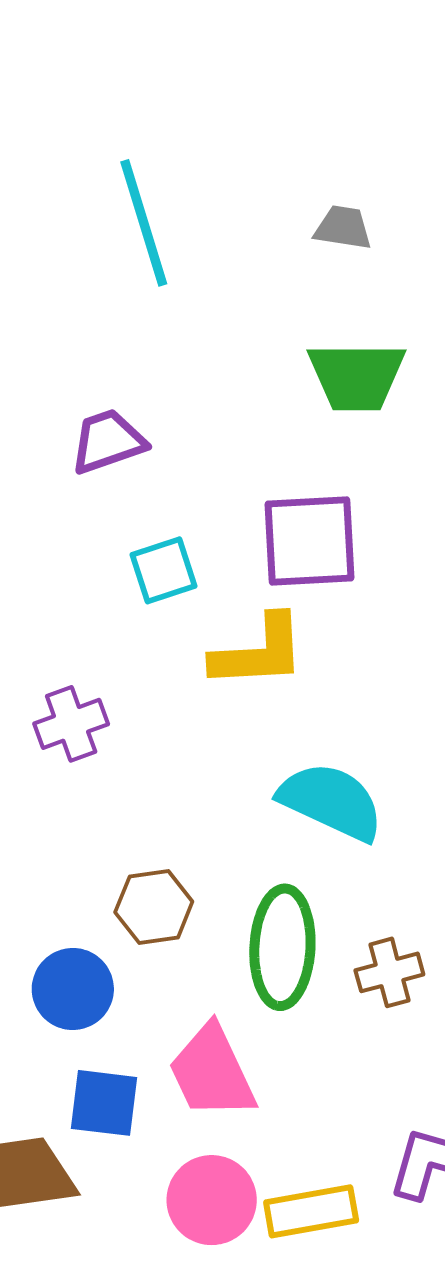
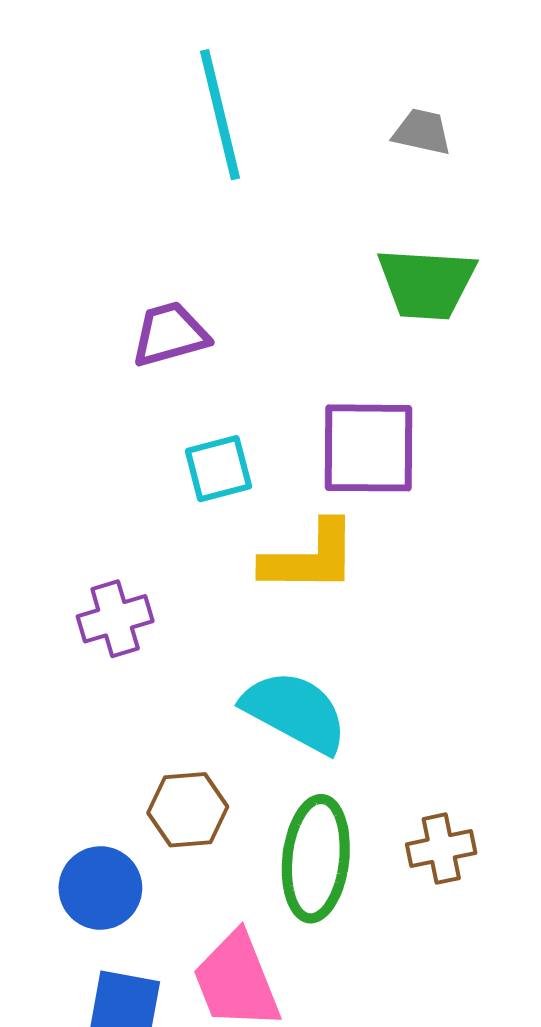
cyan semicircle: (331, 801) -> (295, 712), moved
brown cross: (389, 972) -> (441, 849), moved

